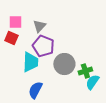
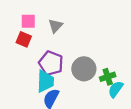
purple pentagon: (43, 46) -> (51, 63), moved
cyan trapezoid: (30, 62) -> (45, 81), moved

